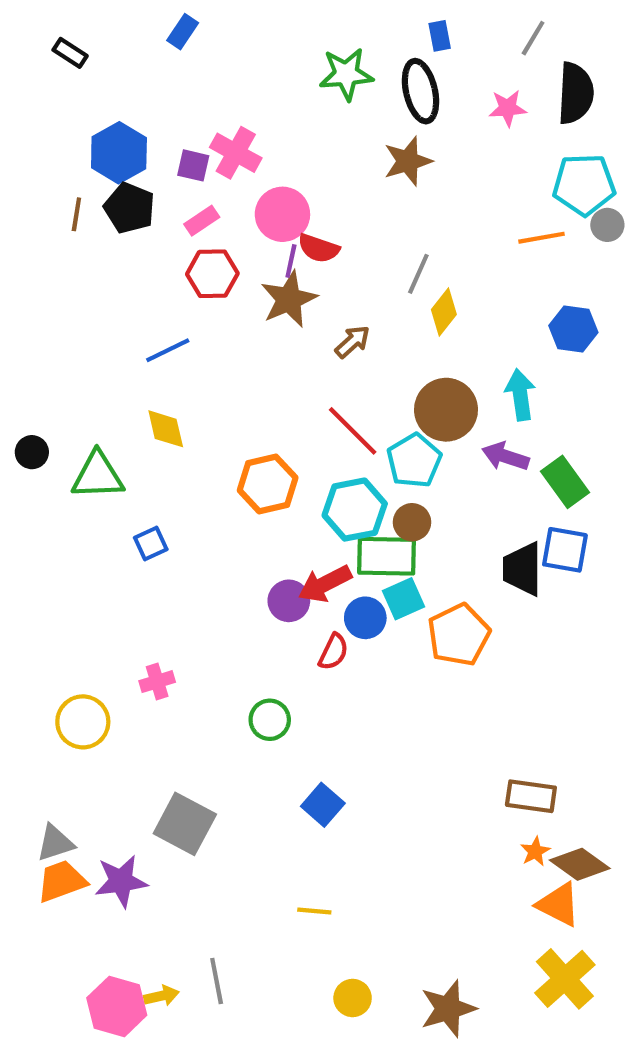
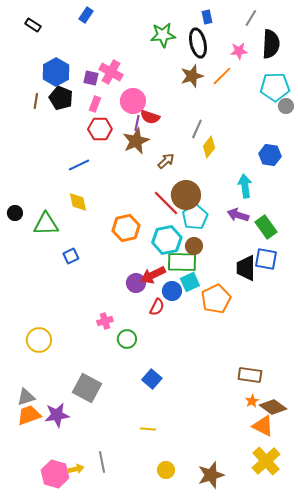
pink rectangle: (202, 221) -> (95, 104), turned -35
orange line: (542, 238) -> (222, 76), moved, turned -35
brown circle: (446, 410) -> (186, 195), moved
pink cross: (157, 682) -> (105, 321), moved

